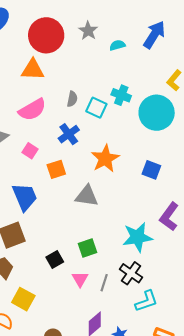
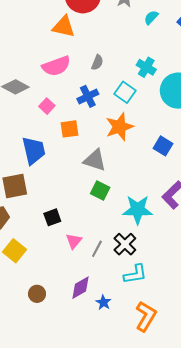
cyan semicircle: (117, 45) -> (151, 17), turned -42
cyan square: (96, 108) -> (125, 92), moved
green square: (88, 248) -> (100, 191), moved, turned 36

